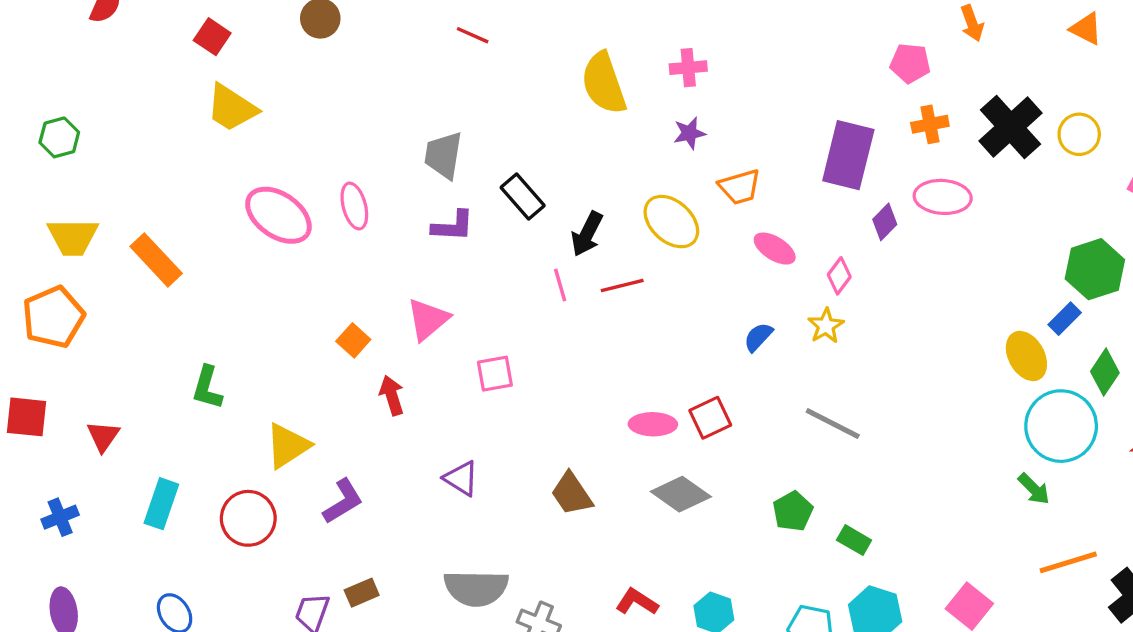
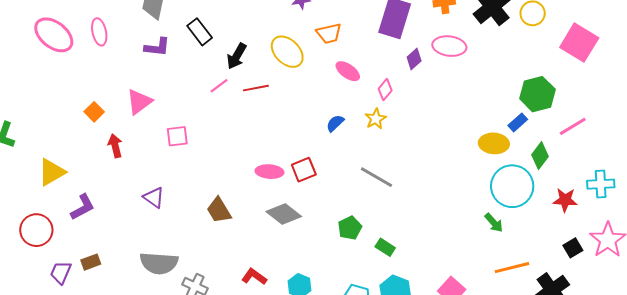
pink line: (560, 285) -> (219, 86), turned 66
yellow ellipse: (1026, 356) -> (494, 143), turned -60
red circle: (248, 518) -> (36, 230), moved

